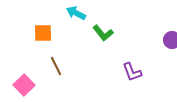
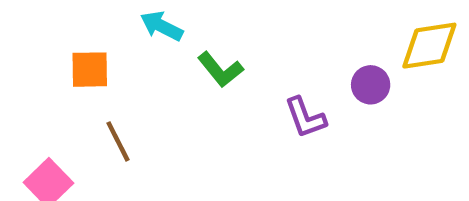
purple L-shape: (132, 72) -> (305, 117), moved

